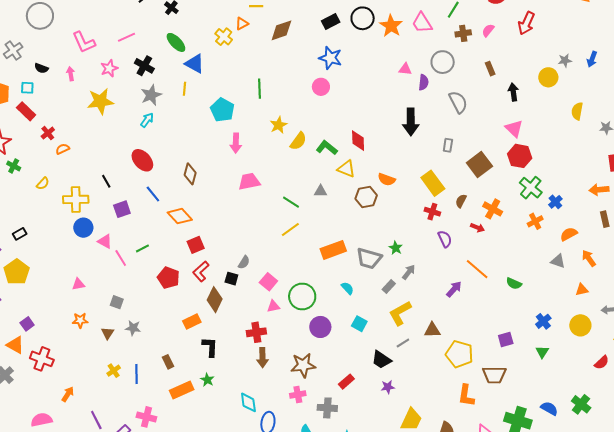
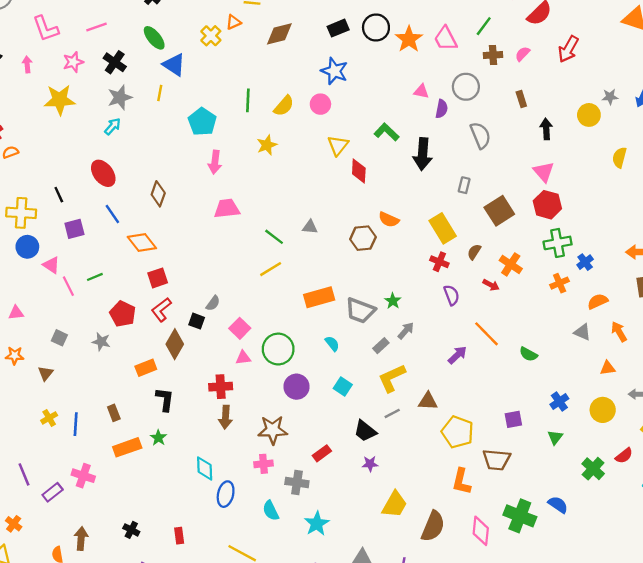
yellow semicircle: (298, 141) -> (284, 106), moved
green L-shape: (327, 148) -> (387, 132), moved
yellow triangle: (346, 169) -> (338, 145), moved, turned 42
green cross: (531, 188) -> (558, 243), turned 35
gray star: (133, 328) -> (101, 342), moved
green cross: (581, 404) -> (593, 469), moved

